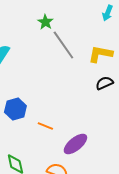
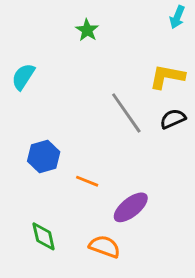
gray line: (63, 45) -> (126, 113), moved

